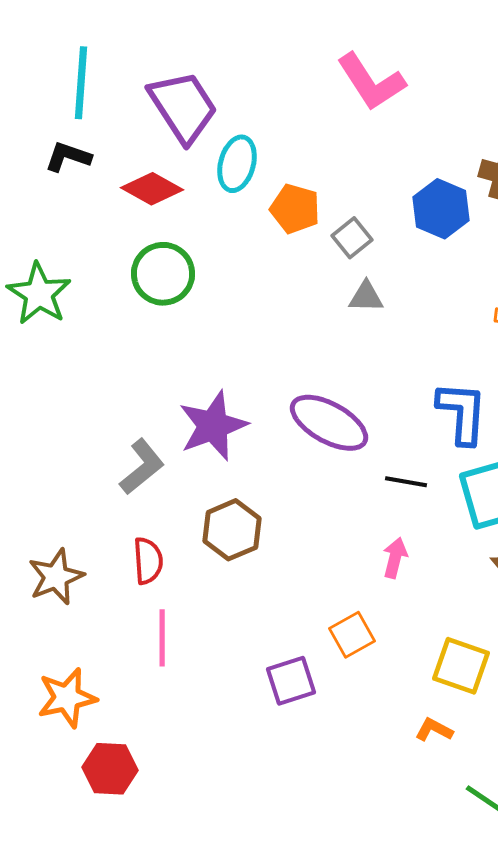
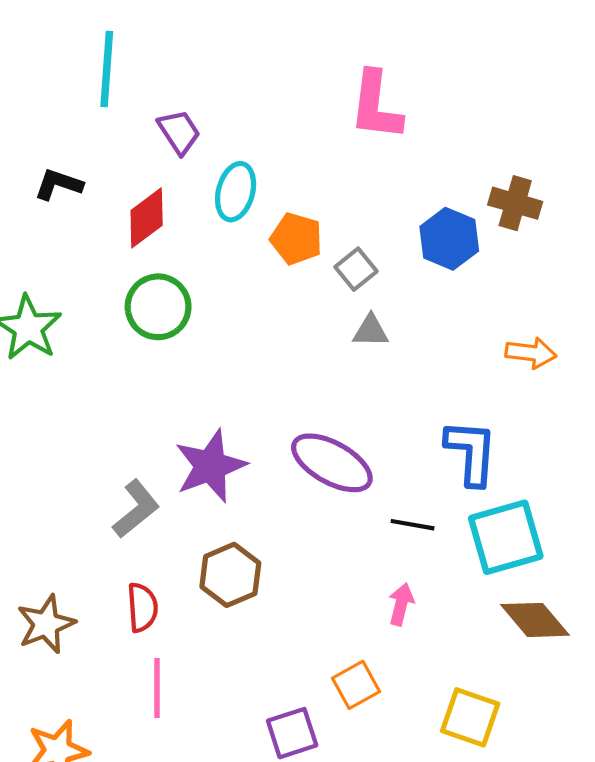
pink L-shape: (371, 82) -> (376, 106), turned 40
cyan line: (81, 83) -> (107, 69), moved
purple trapezoid: (183, 107) -> (179, 132), size x0.6
red diamond: (152, 189) -> (147, 218), turned -66

